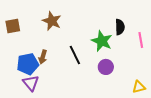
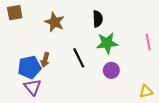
brown square: (13, 26) -> (15, 13), moved
black semicircle: (120, 27) -> (98, 19), moved
green star: (102, 41) -> (107, 43), turned -30

